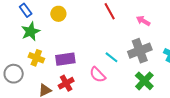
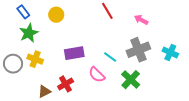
purple rectangle: (65, 59) -> (74, 53), moved
gray circle: (14, 74) -> (13, 64), moved
green cross: (144, 81) -> (131, 80), moved

